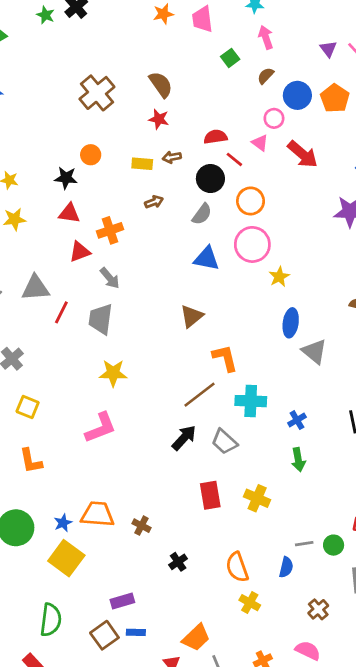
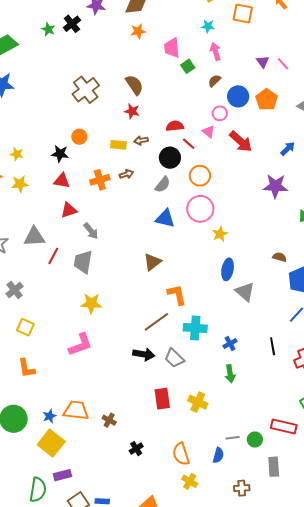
pink trapezoid: (202, 19) -> (172, 48), moved
orange cross: (110, 230) -> (100, 180), moved
black arrow: (184, 438) -> (144, 354), turned 55
purple rectangle: (122, 601) -> (62, 475), moved
brown cross: (318, 609) -> (242, 488), turned 35

